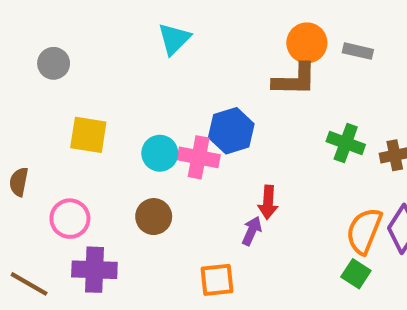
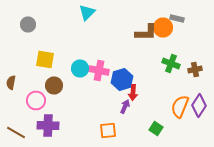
orange circle: (307, 43) -> (163, 28), moved
blue hexagon: (231, 131) -> (122, 80), moved
brown circle: (154, 217) -> (54, 86), moved
green square: (356, 274) -> (156, 128), moved

